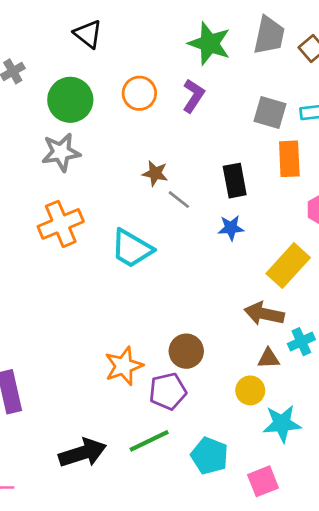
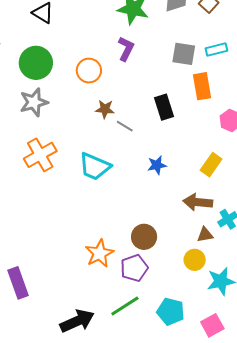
orange circle: (139, 93) -> (89, 71), moved
blue star: (231, 228) -> (157, 165), moved
yellow rectangle: (288, 266) -> (211, 165), size x0.7

